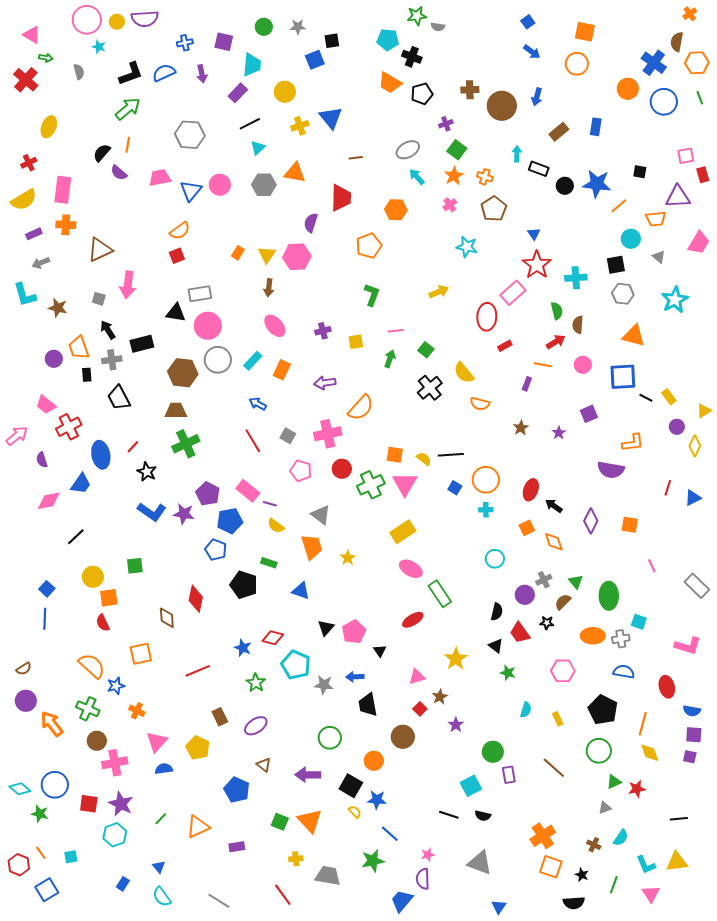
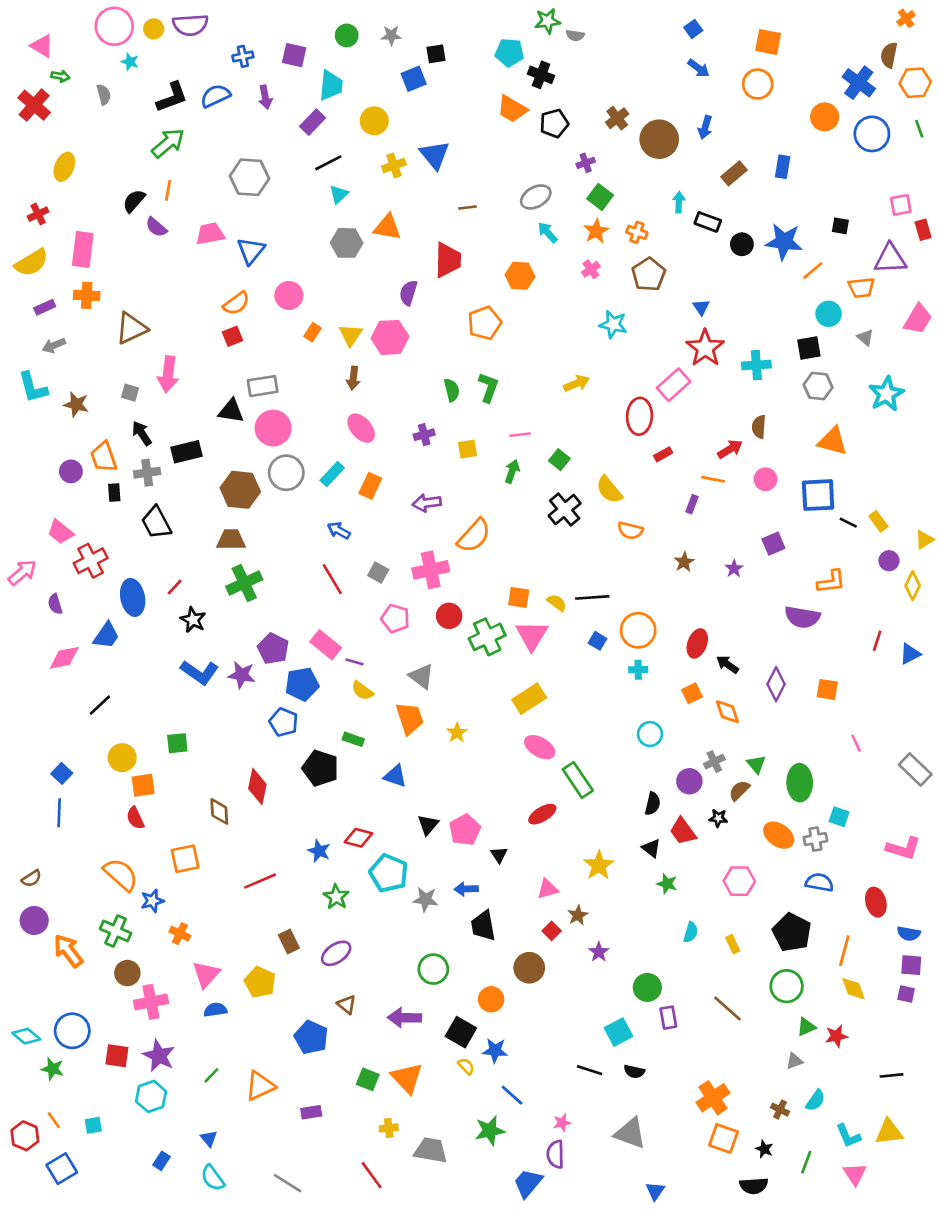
brown cross: (470, 90) -> (617, 118), turned -36
pink circle: (220, 185) -> (289, 295), moved
green semicircle: (557, 311) -> (452, 390), moved
orange ellipse: (593, 636) -> (779, 835), turned 35

